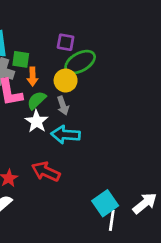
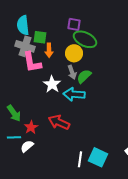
green ellipse: (80, 62) -> (85, 39), turned 55
green semicircle: (37, 100) -> (84, 76), moved
cyan square: (105, 203) -> (98, 157), moved, turned -30
white line: (112, 220) -> (80, 159), moved

